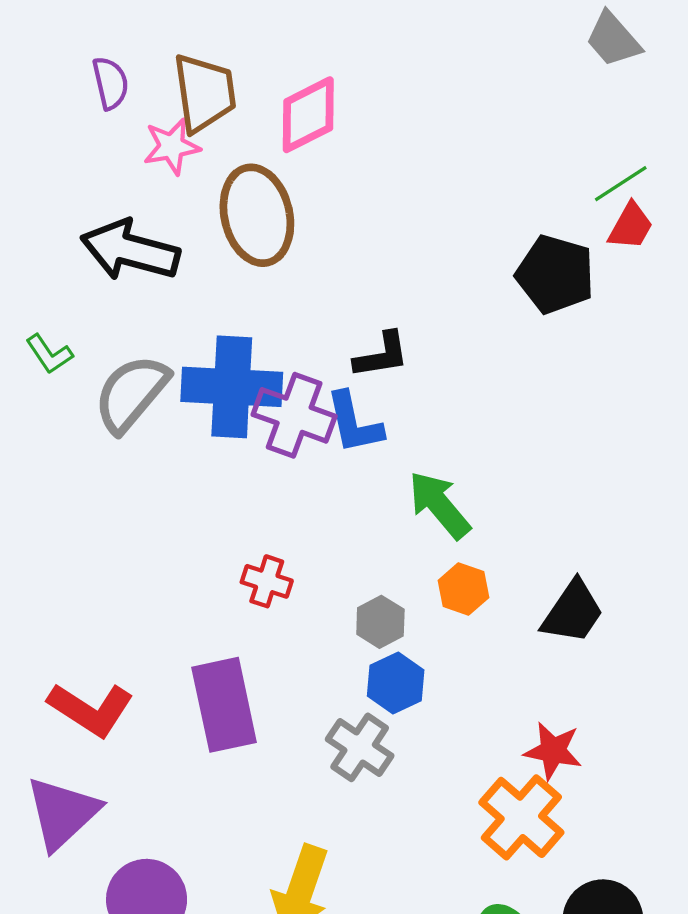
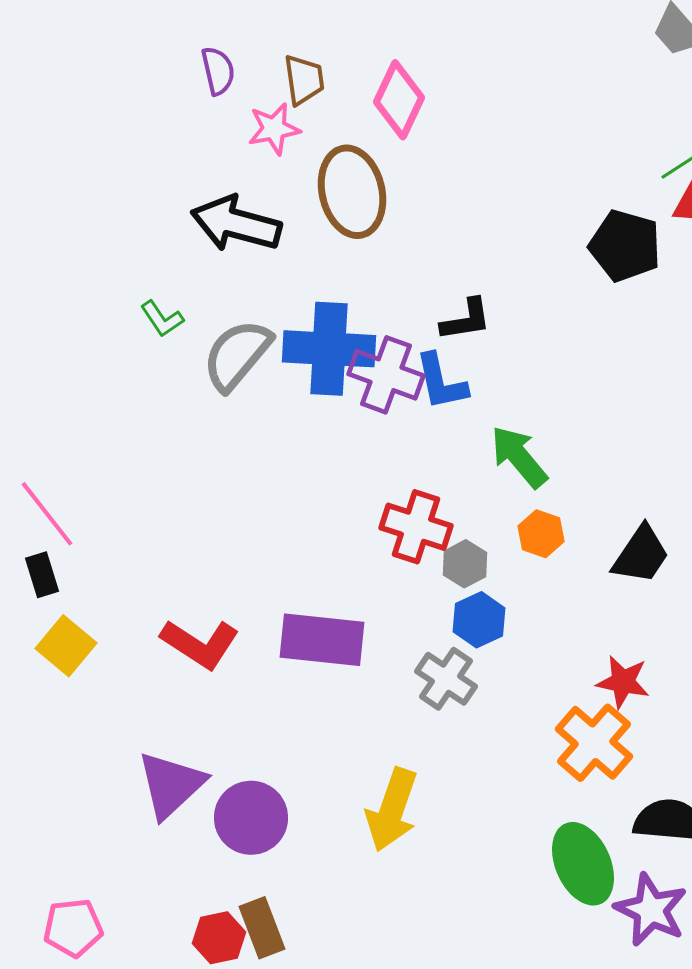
brown trapezoid: (204, 93) -> (304, 80), size x0.7
pink diamond: (308, 115) -> (399, 100), turned -38
red cross: (267, 581) -> (416, 527), moved, size x1.5
purple rectangle: (224, 705) -> (322, 640), turned -72
purple triangle: (62, 813) -> (171, 785), moved

